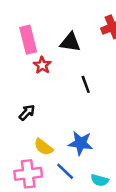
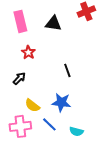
red star: (42, 65) -> (28, 52), moved
black line: (86, 84) -> (67, 70), moved

